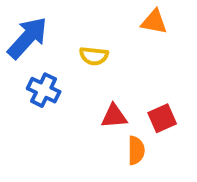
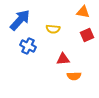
red square: (162, 118) -> (87, 35), moved
orange semicircle: (136, 150) -> (74, 76), turned 88

